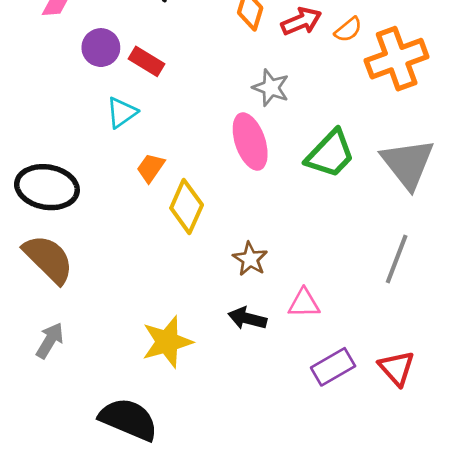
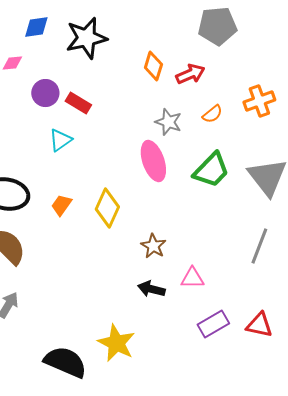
orange semicircle: (348, 30) -> (212, 114), moved
orange cross: (397, 59) -> (259, 101), size x0.7
orange trapezoid: (151, 168) -> (61, 205), moved
yellow star: (167, 342) -> (116, 343), moved, turned -30
red triangle: (397, 368) -> (259, 325), turned -36

